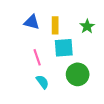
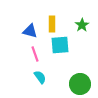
blue triangle: (32, 22) -> (30, 31), moved
green circle: (78, 74) -> (80, 84), moved

